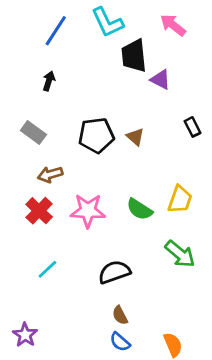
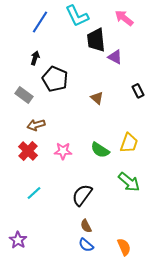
black pentagon: (96, 135) -> (55, 79), moved, turned 30
pink star: (88, 211) -> (63, 151), size x0.7
black semicircle: (114, 272) -> (82, 195), turned -35

